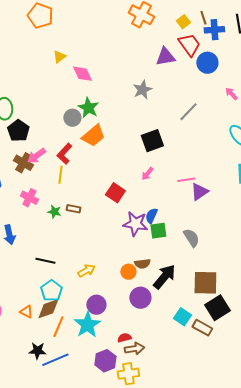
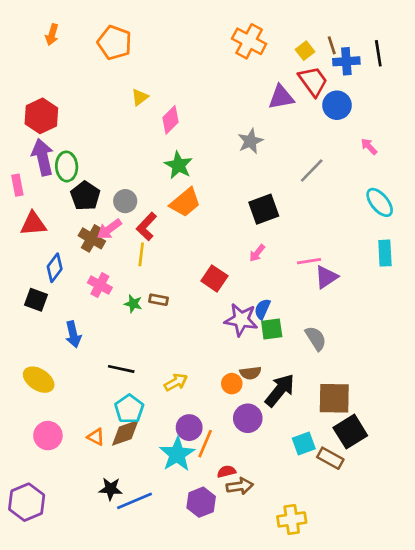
pink diamond: (82, 74) -> (170, 120), turned 70
gray circle: (72, 118) -> (125, 201), moved
cyan square: (182, 317) -> (304, 444), turned 36
orange line: (58, 327) -> (205, 444), moved
yellow cross: (128, 374) -> (292, 519), moved

